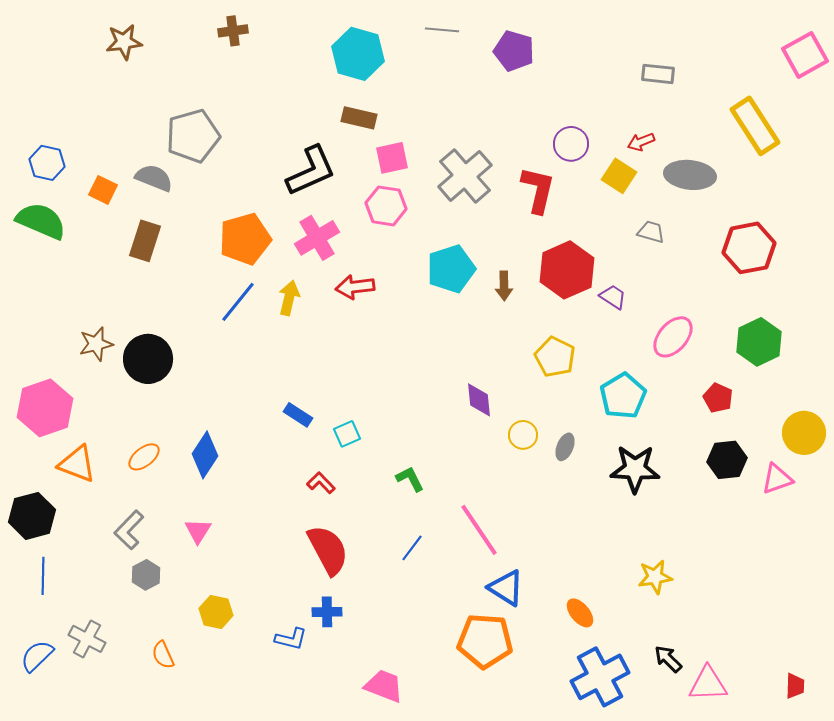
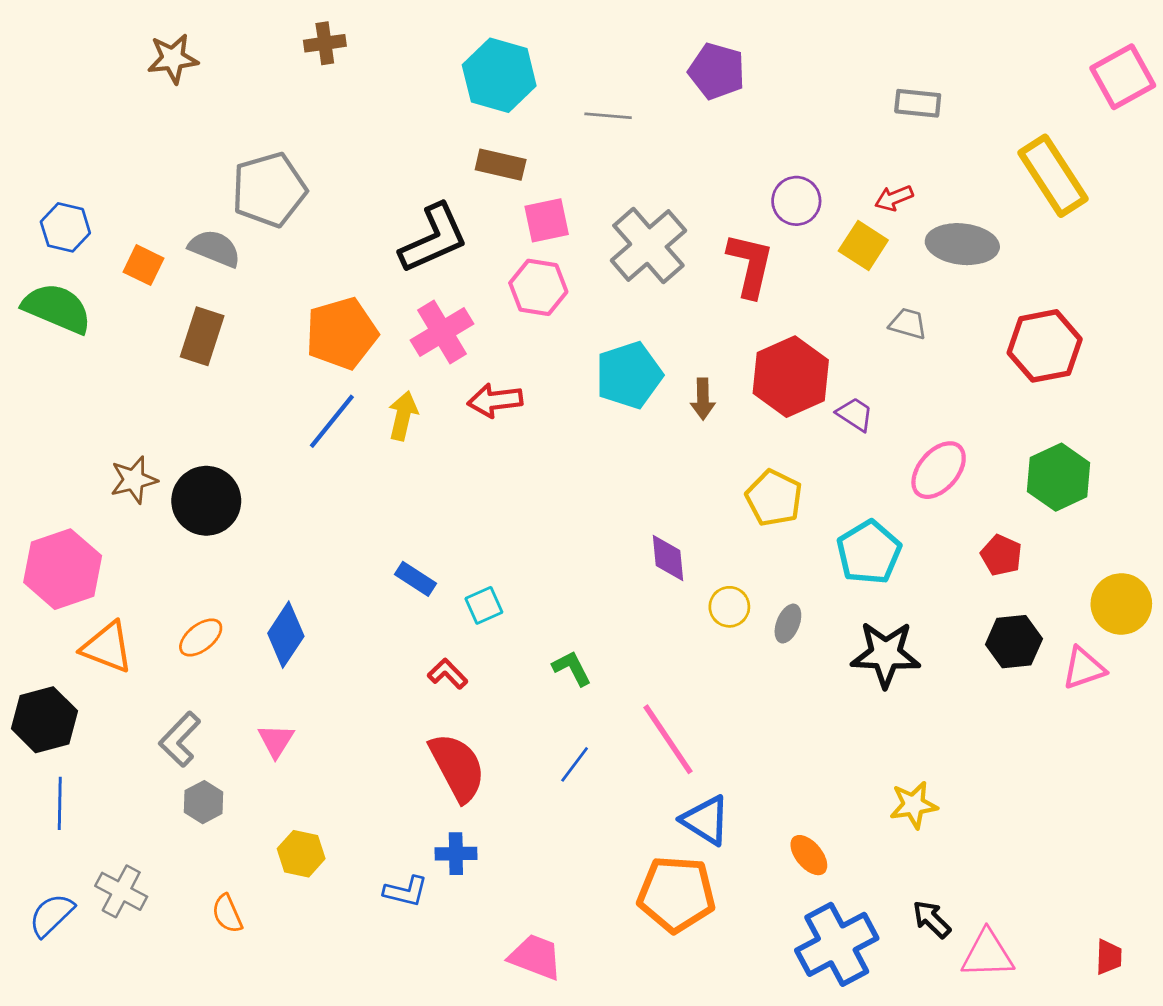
gray line: (442, 30) -> (608, 116), moved

